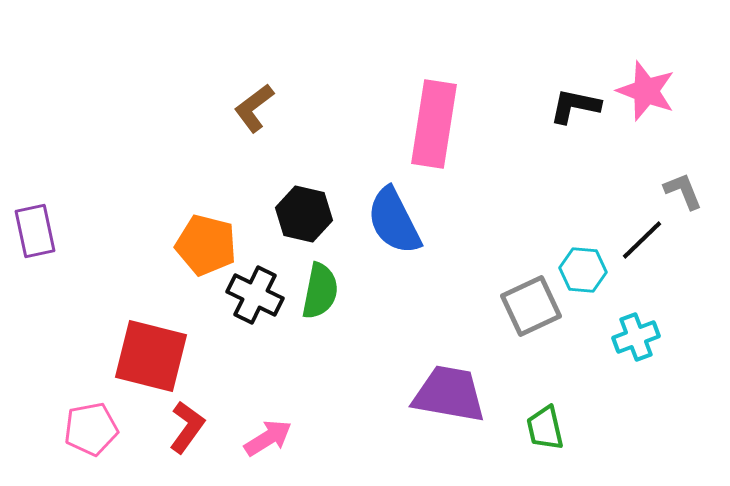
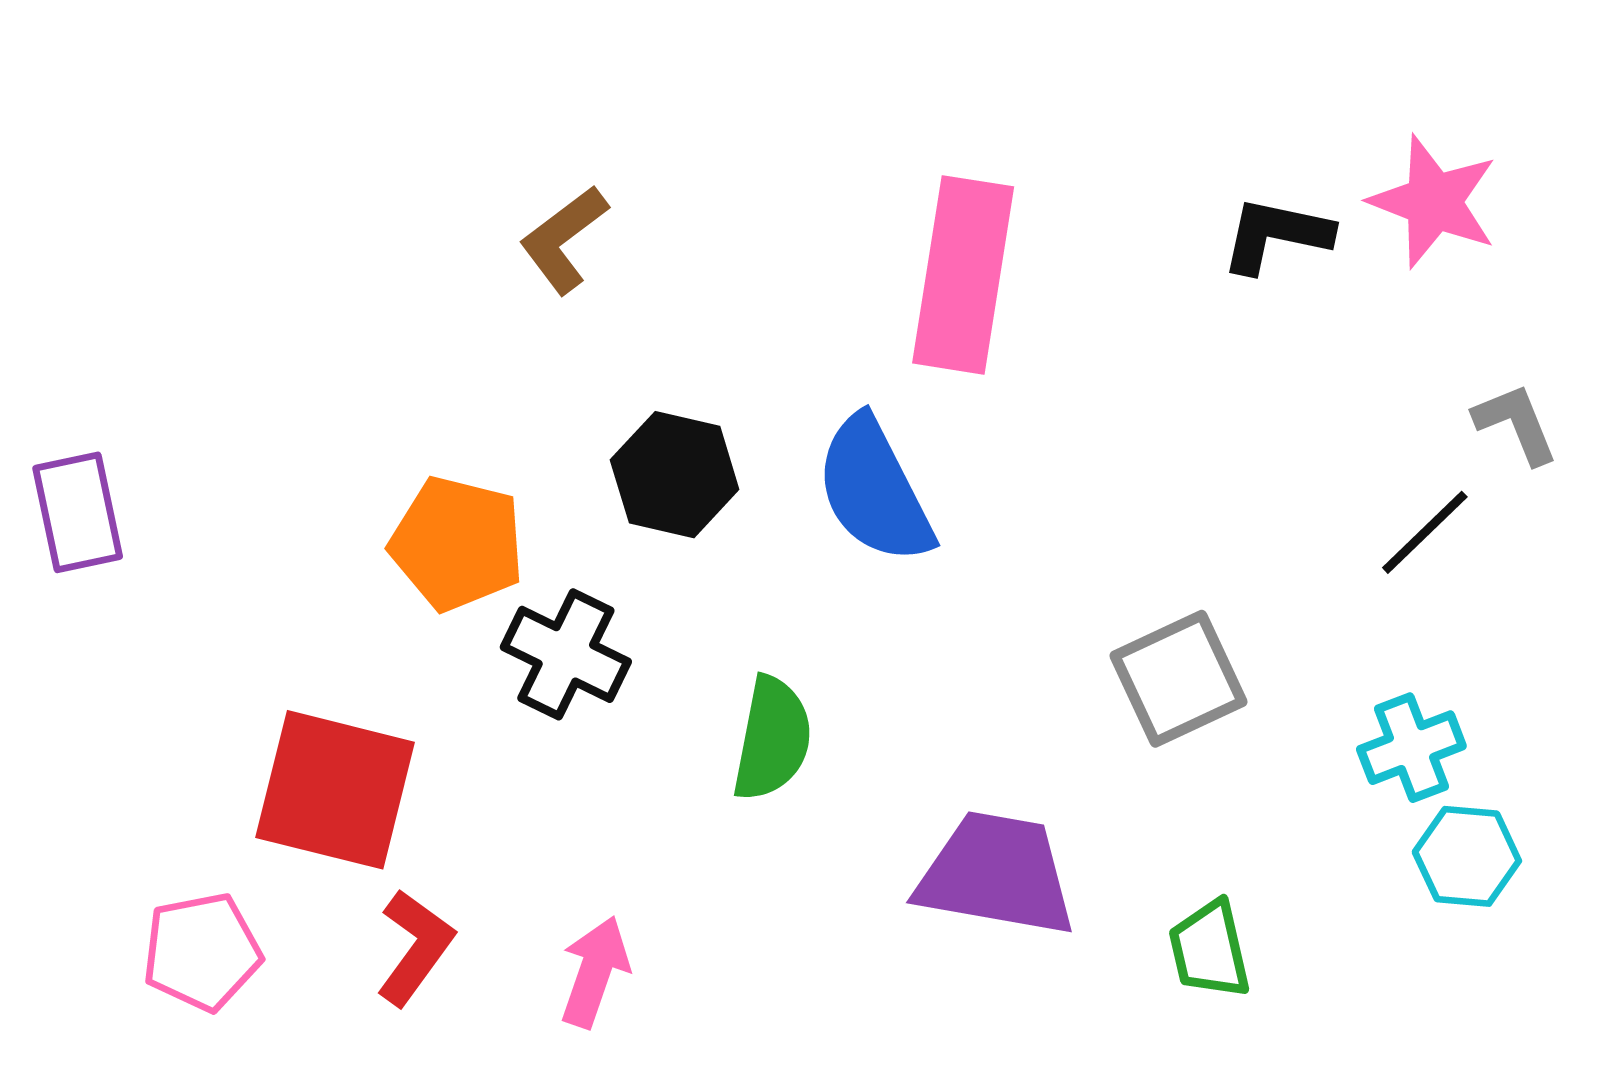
cyan hexagon: (583, 270) -> (1467, 856), moved
green semicircle: (320, 291) -> (772, 739), moved
pink arrow: (268, 438) -> (595, 972), turned -39

